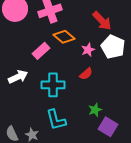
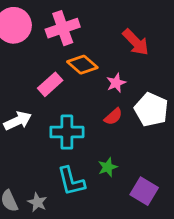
white pentagon: (113, 47) -> (151, 110), moved
green star: (95, 110) -> (108, 167), moved

